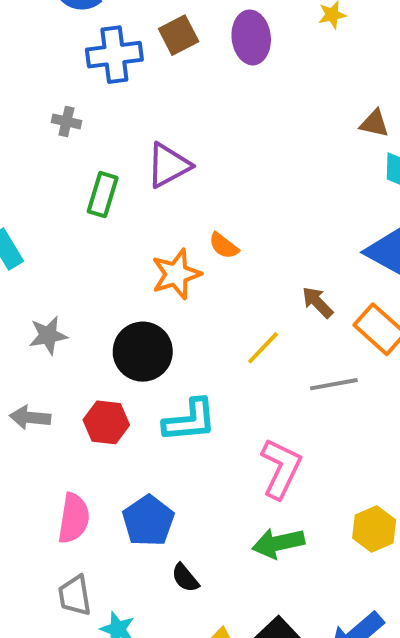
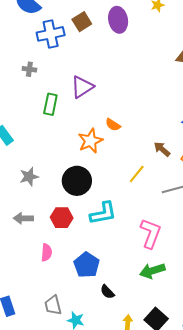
pink semicircle: (74, 518) -> (47, 252), moved, size x0.7

